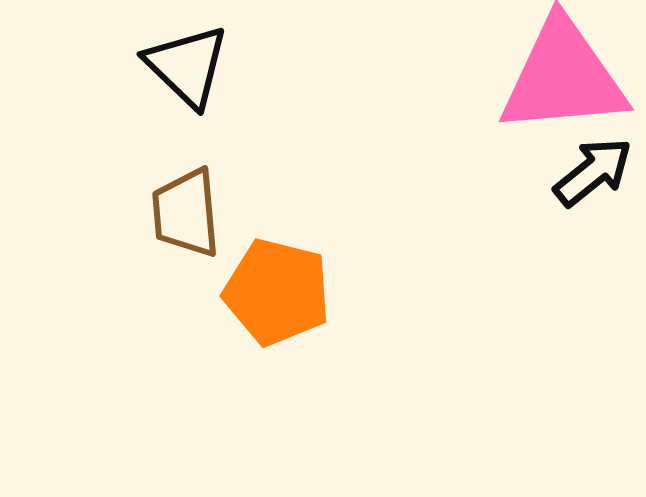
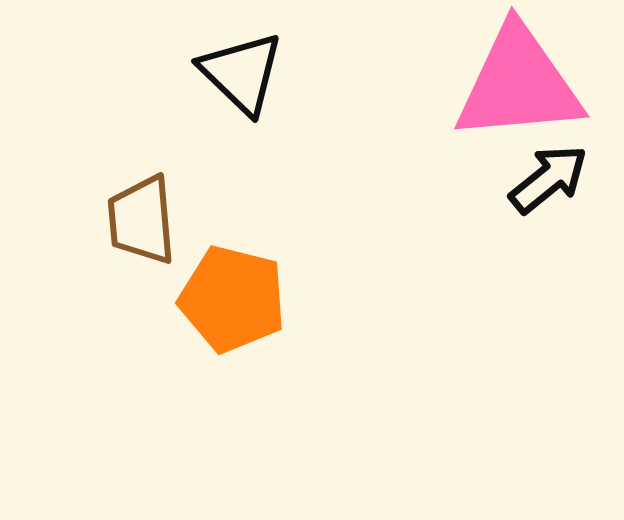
black triangle: (187, 66) -> (242, 73), moved

